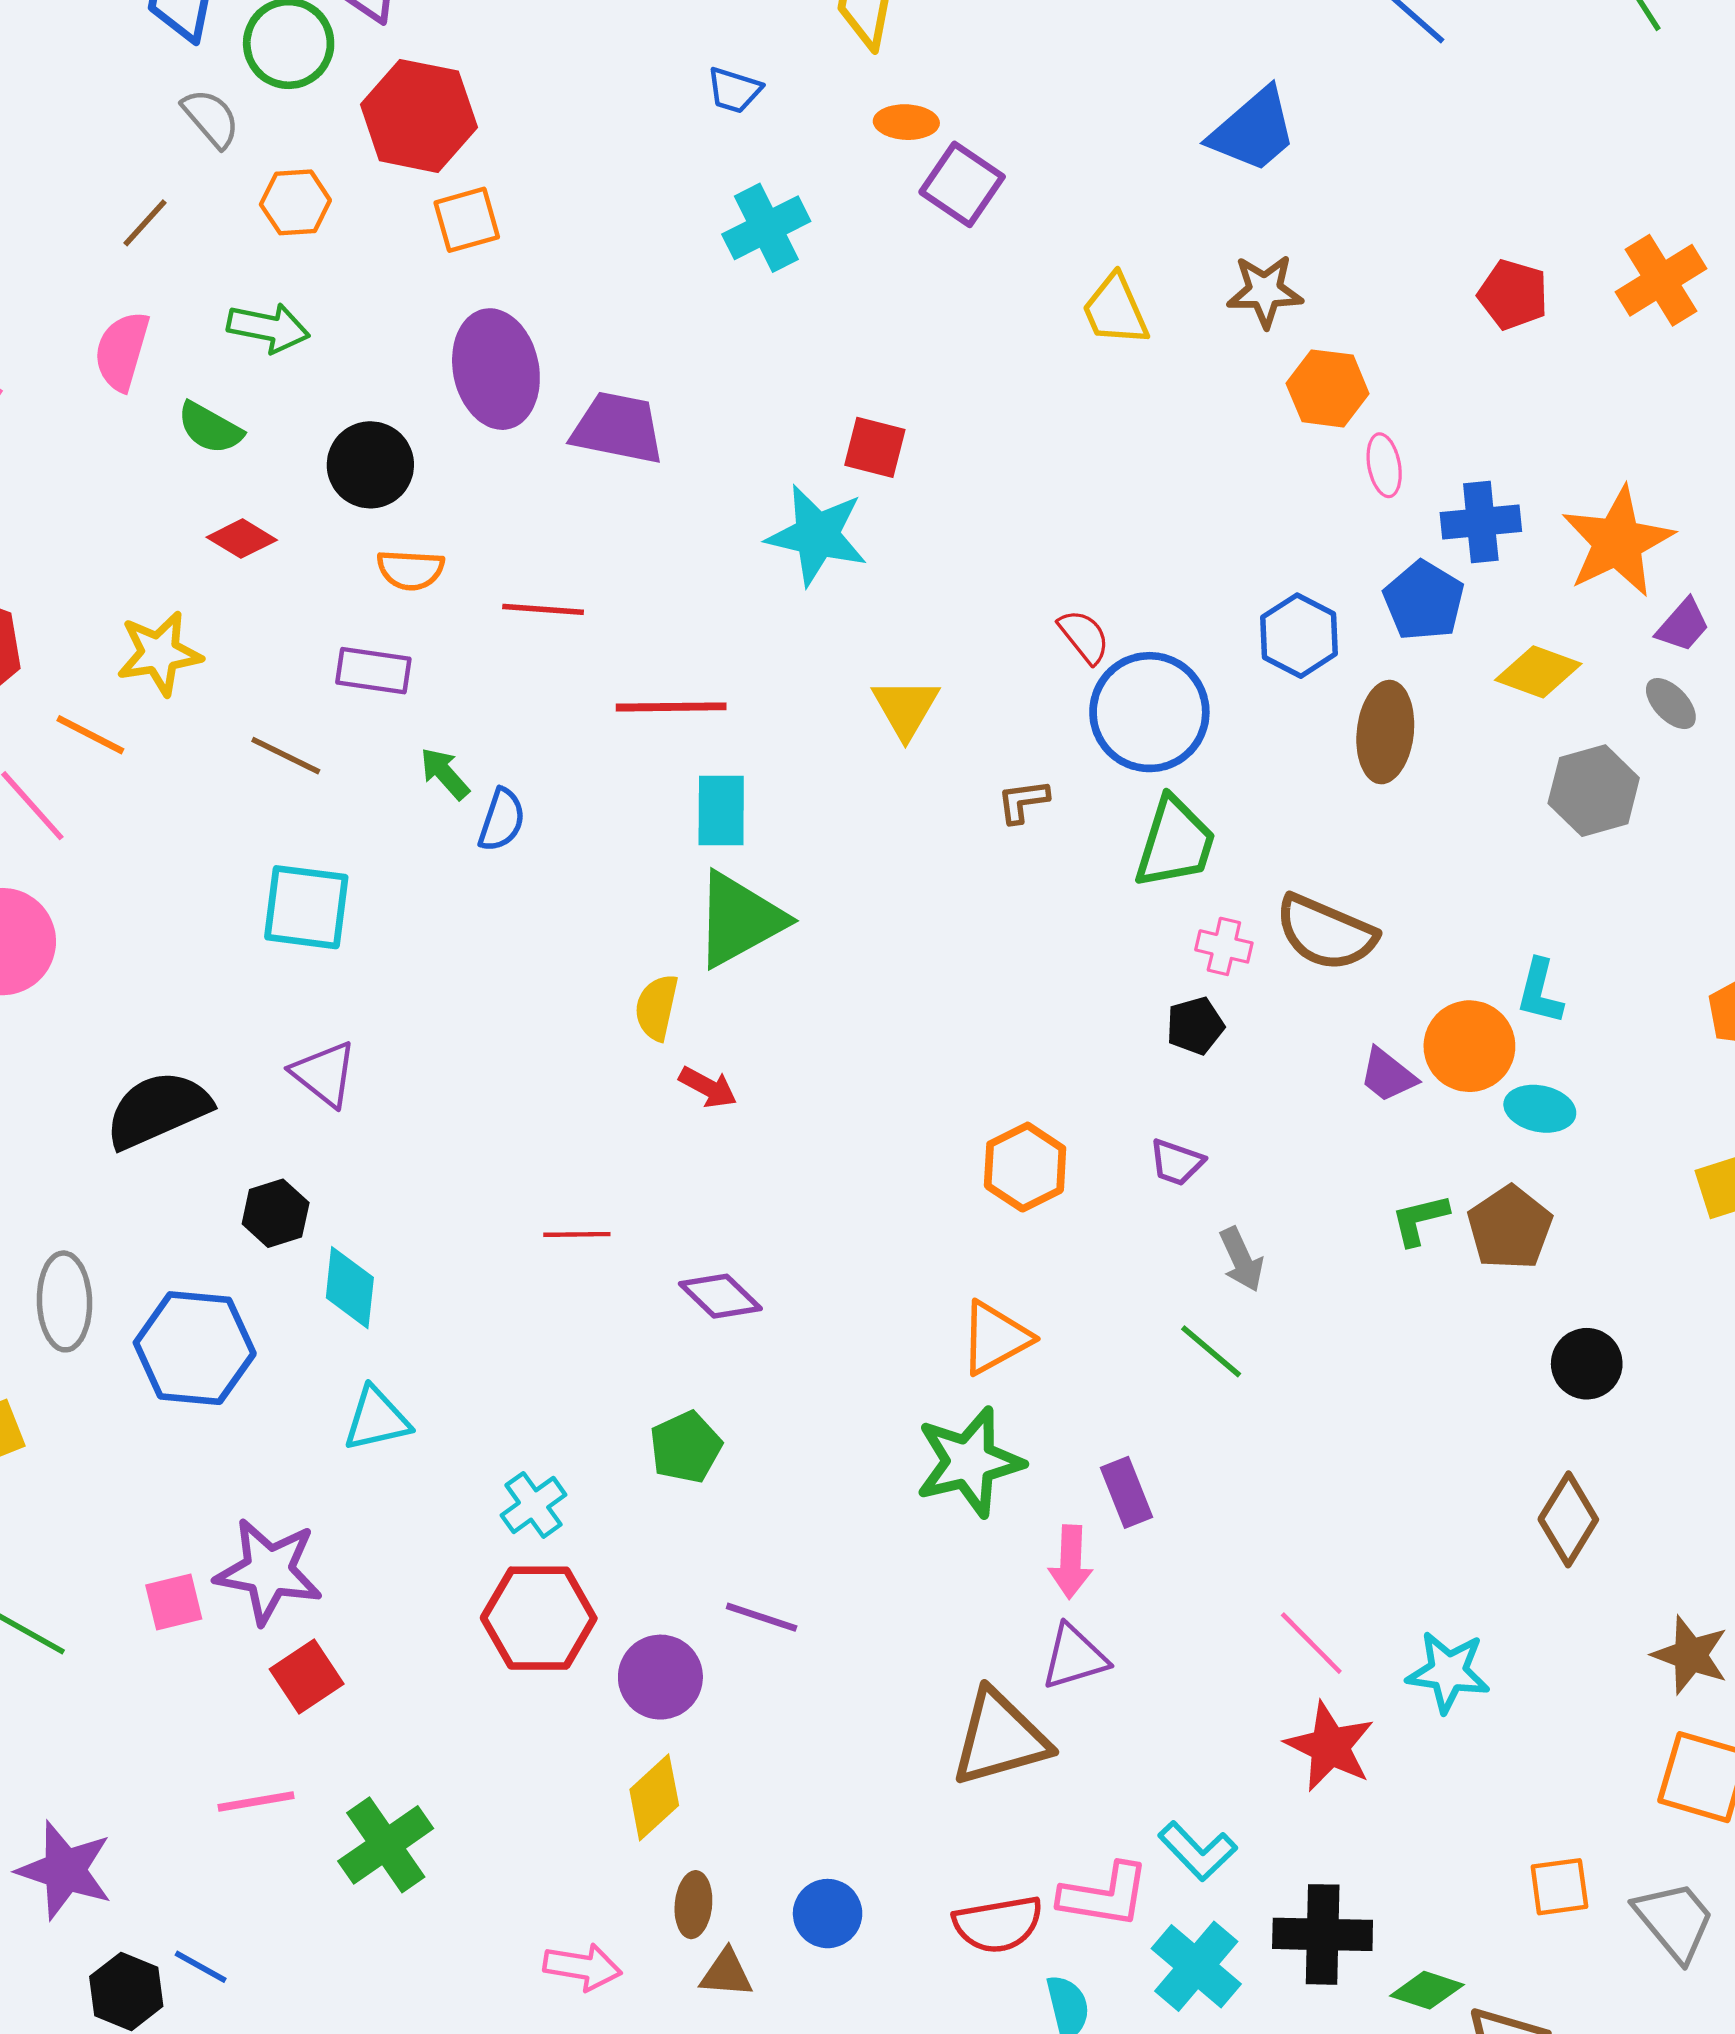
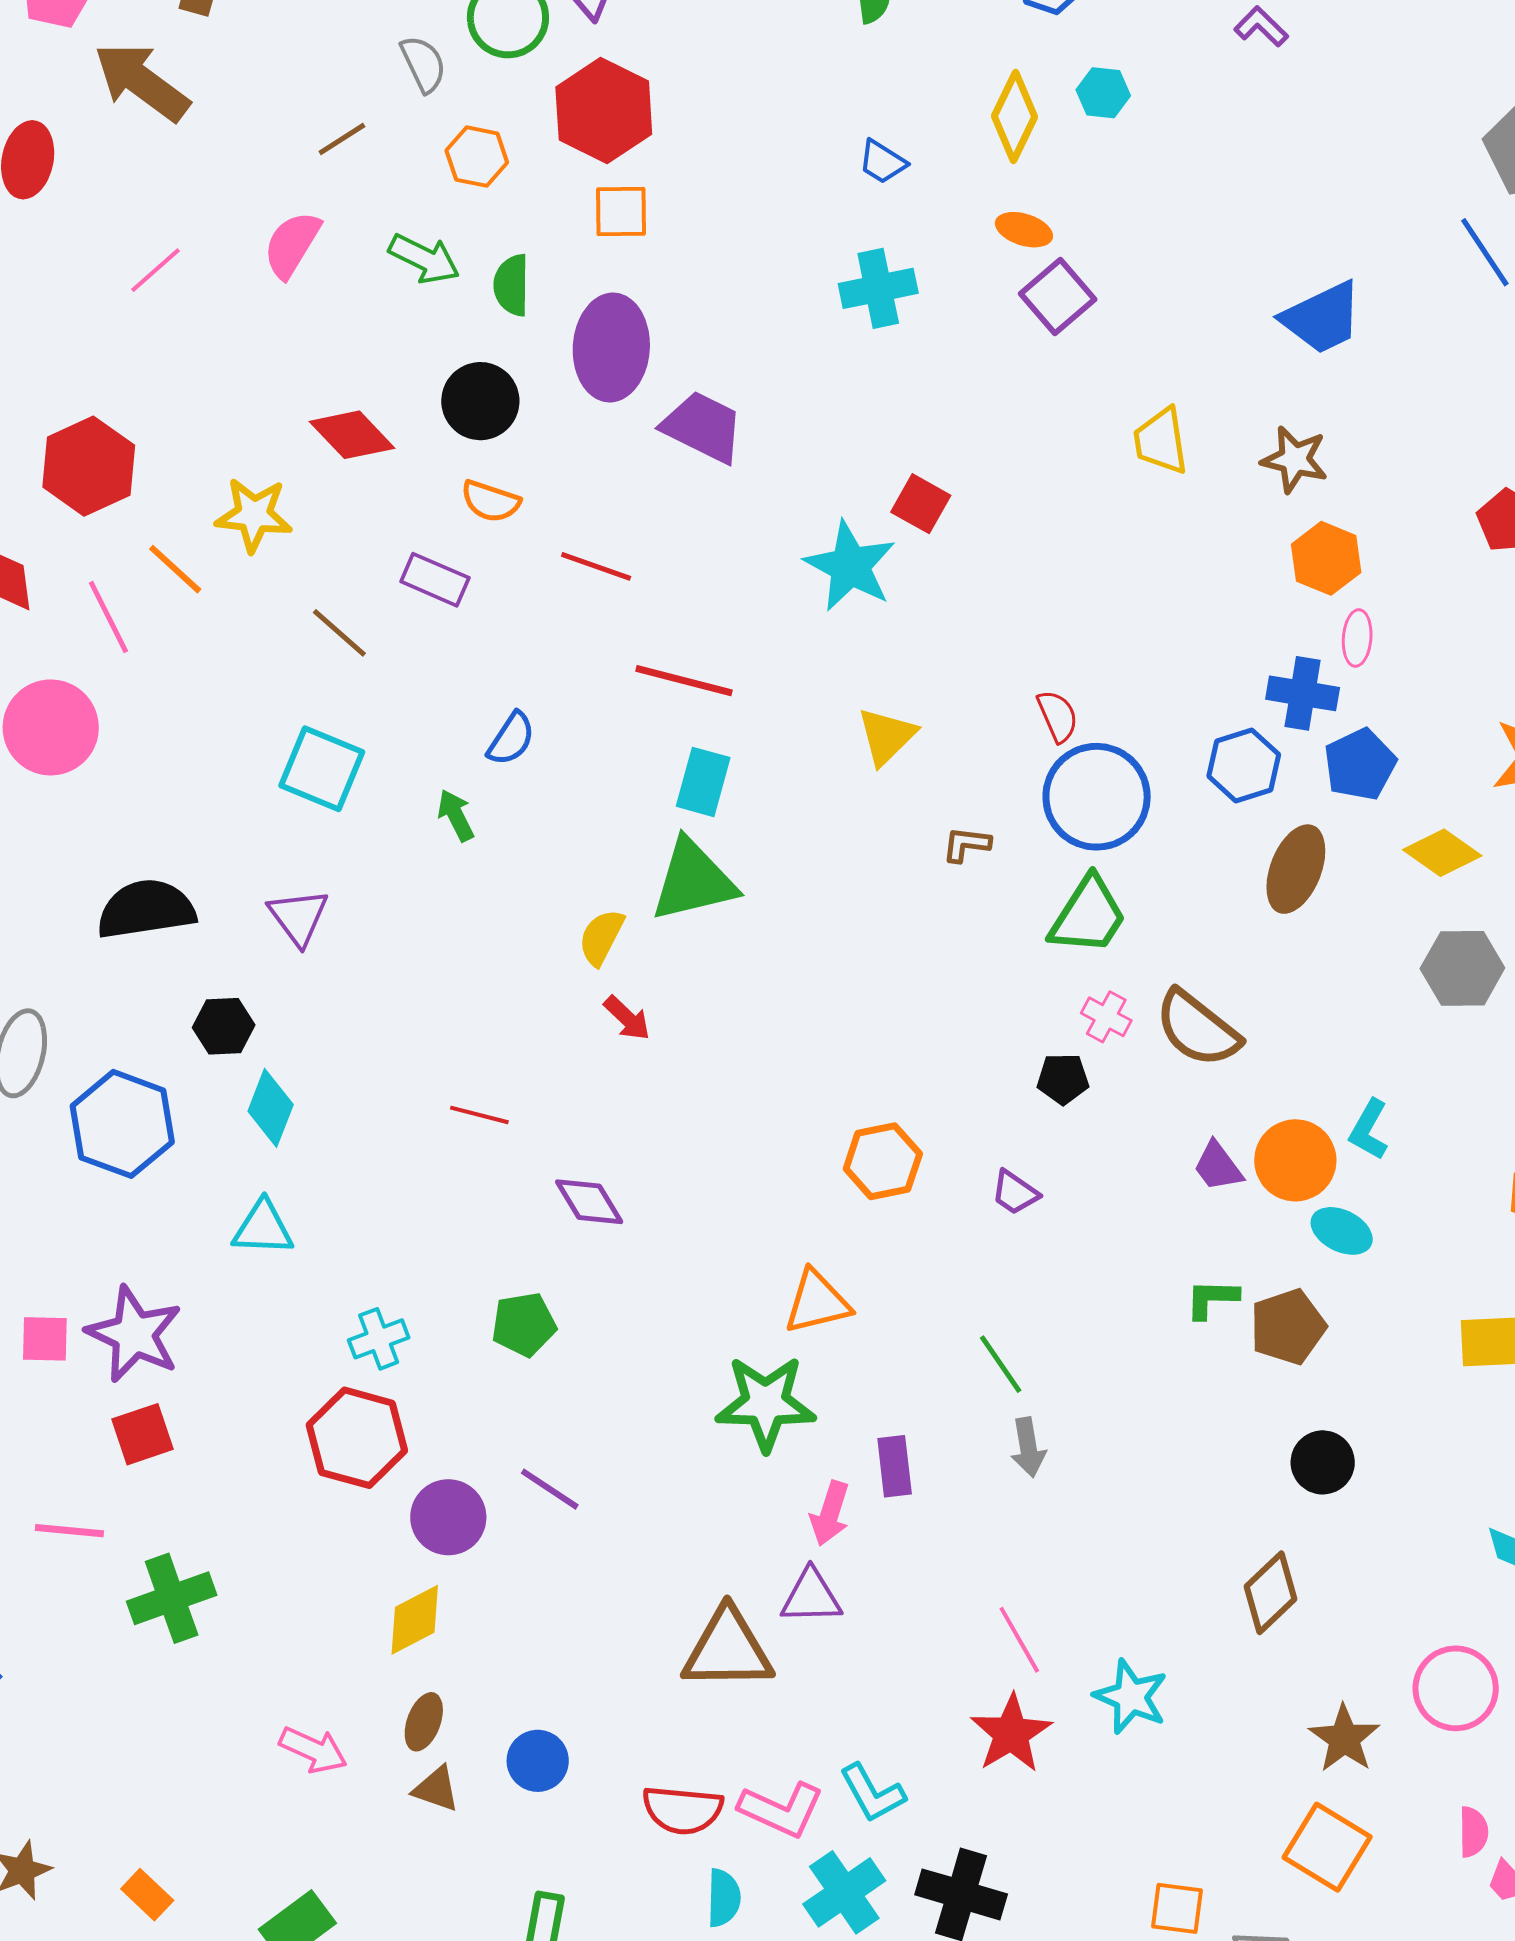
green semicircle: (210, 428) -> (512, 285), moved, turned 46
blue cross: (1481, 522) -> (1303, 693), moved
red diamond: (242, 539) -> (352, 435), size x1.4
green arrow: (445, 774) -> (456, 815), moved
gray arrow: (1241, 1259) -> (1028, 1447), moved

